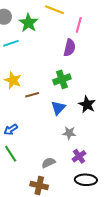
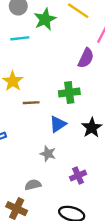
gray star: (69, 133) -> (48, 154), moved
purple cross: (79, 156) -> (78, 176), moved

